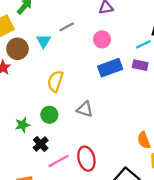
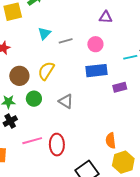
gray line: (67, 27) -> (66, 41), moved
brown circle: (17, 49) -> (19, 76), moved
purple rectangle: (140, 65) -> (120, 87), moved, turned -40
black cross: (41, 144) -> (10, 121), moved

